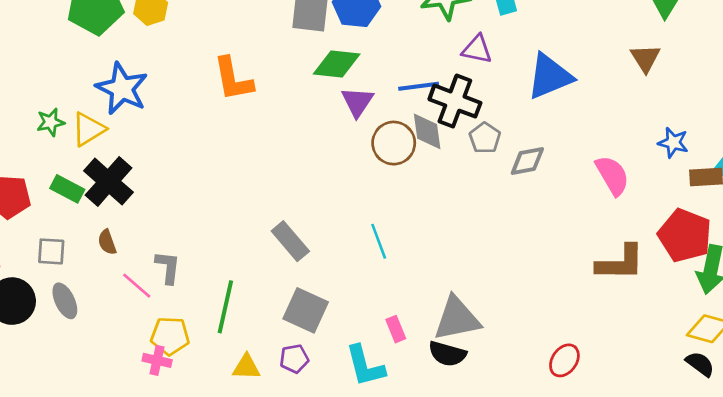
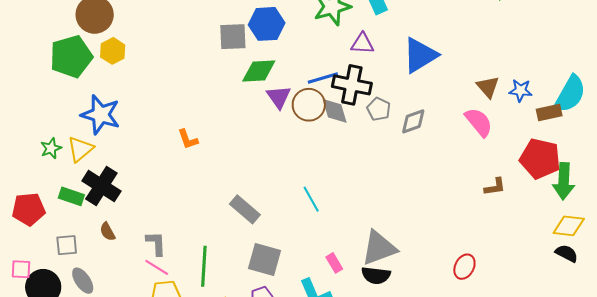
brown triangle: (645, 58) -> (488, 87), moved
orange L-shape: (233, 79) -> (188, 139), moved, size x0.6
brown circle: (394, 143) -> (309, 105), moved
brown L-shape: (620, 263) -> (495, 187), size x0.6
pink line: (137, 286) -> (157, 267), moved

